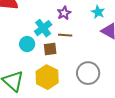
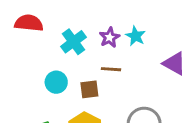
cyan star: (98, 12) -> (135, 36), moved
cyan cross: (43, 28) -> (74, 42), moved

